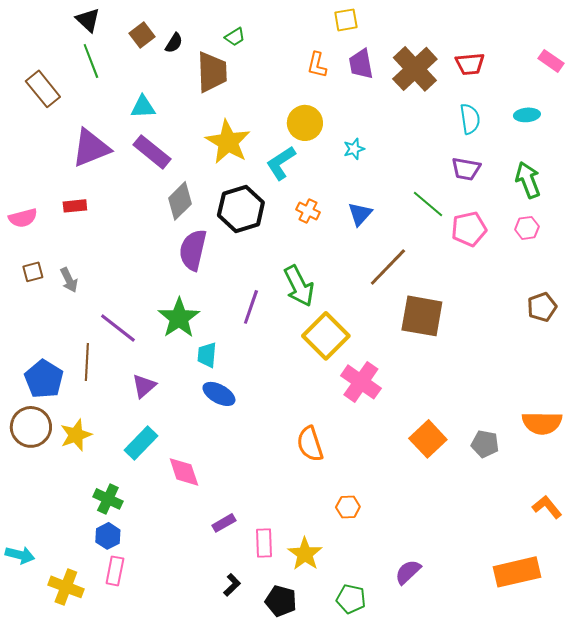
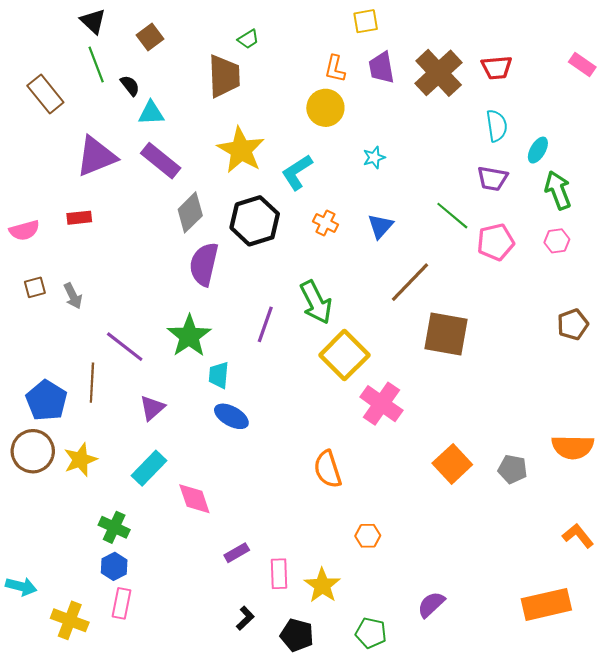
black semicircle: (174, 43) -> (130, 86), moved, turned -70
cyan ellipse: (527, 115) -> (538, 150), moved, turned -55
yellow circle: (305, 123) -> (325, 108), moved

